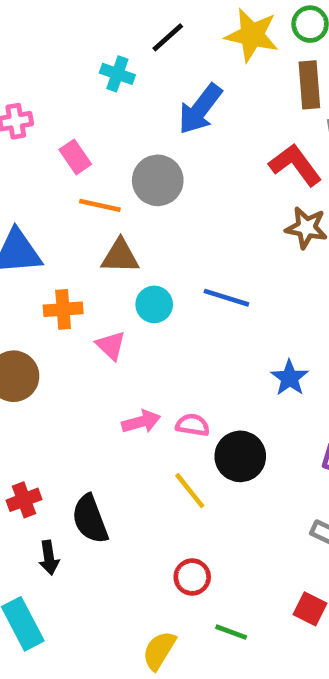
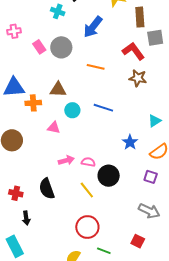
gray circle: (158, 180) -> (61, 47), moved
orange line: (100, 205) -> (96, 67), moved
orange cross: (63, 309) -> (33, 103), moved
pink triangle: (111, 345) -> (54, 128), turned -32
red cross: (24, 500) -> (16, 193), turned 32
black semicircle: (90, 519) -> (47, 189), moved
red circle: (192, 577) -> (87, 227), size x1.5

